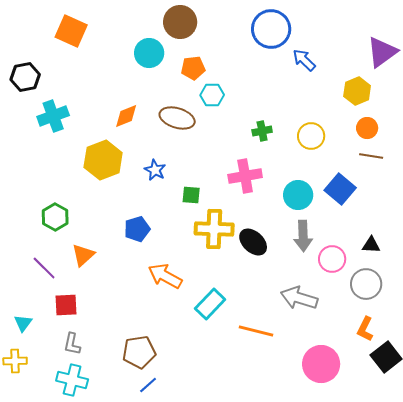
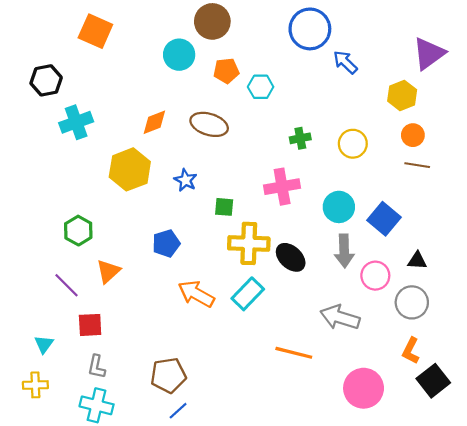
cyan hexagon: (212, 95) -> (261, 87), moved
blue square: (340, 189) -> (384, 219), moved
cyan rectangle: (210, 304) -> (248, 294), moved

